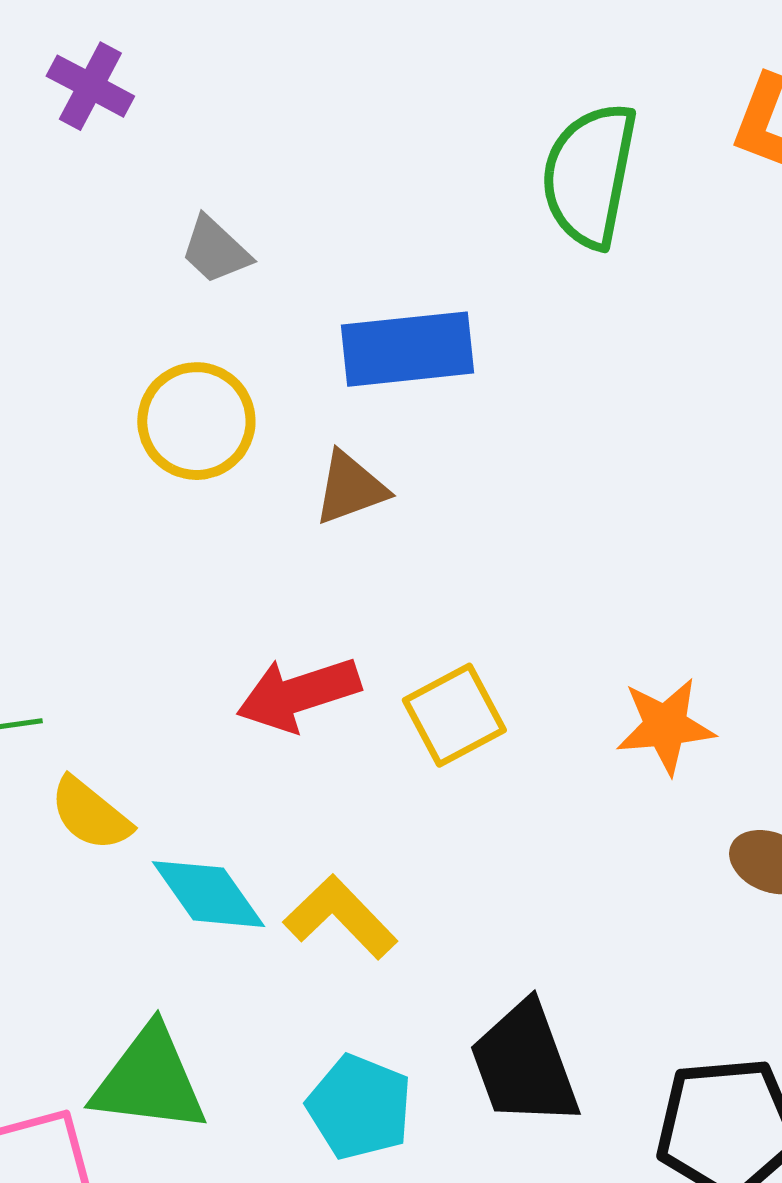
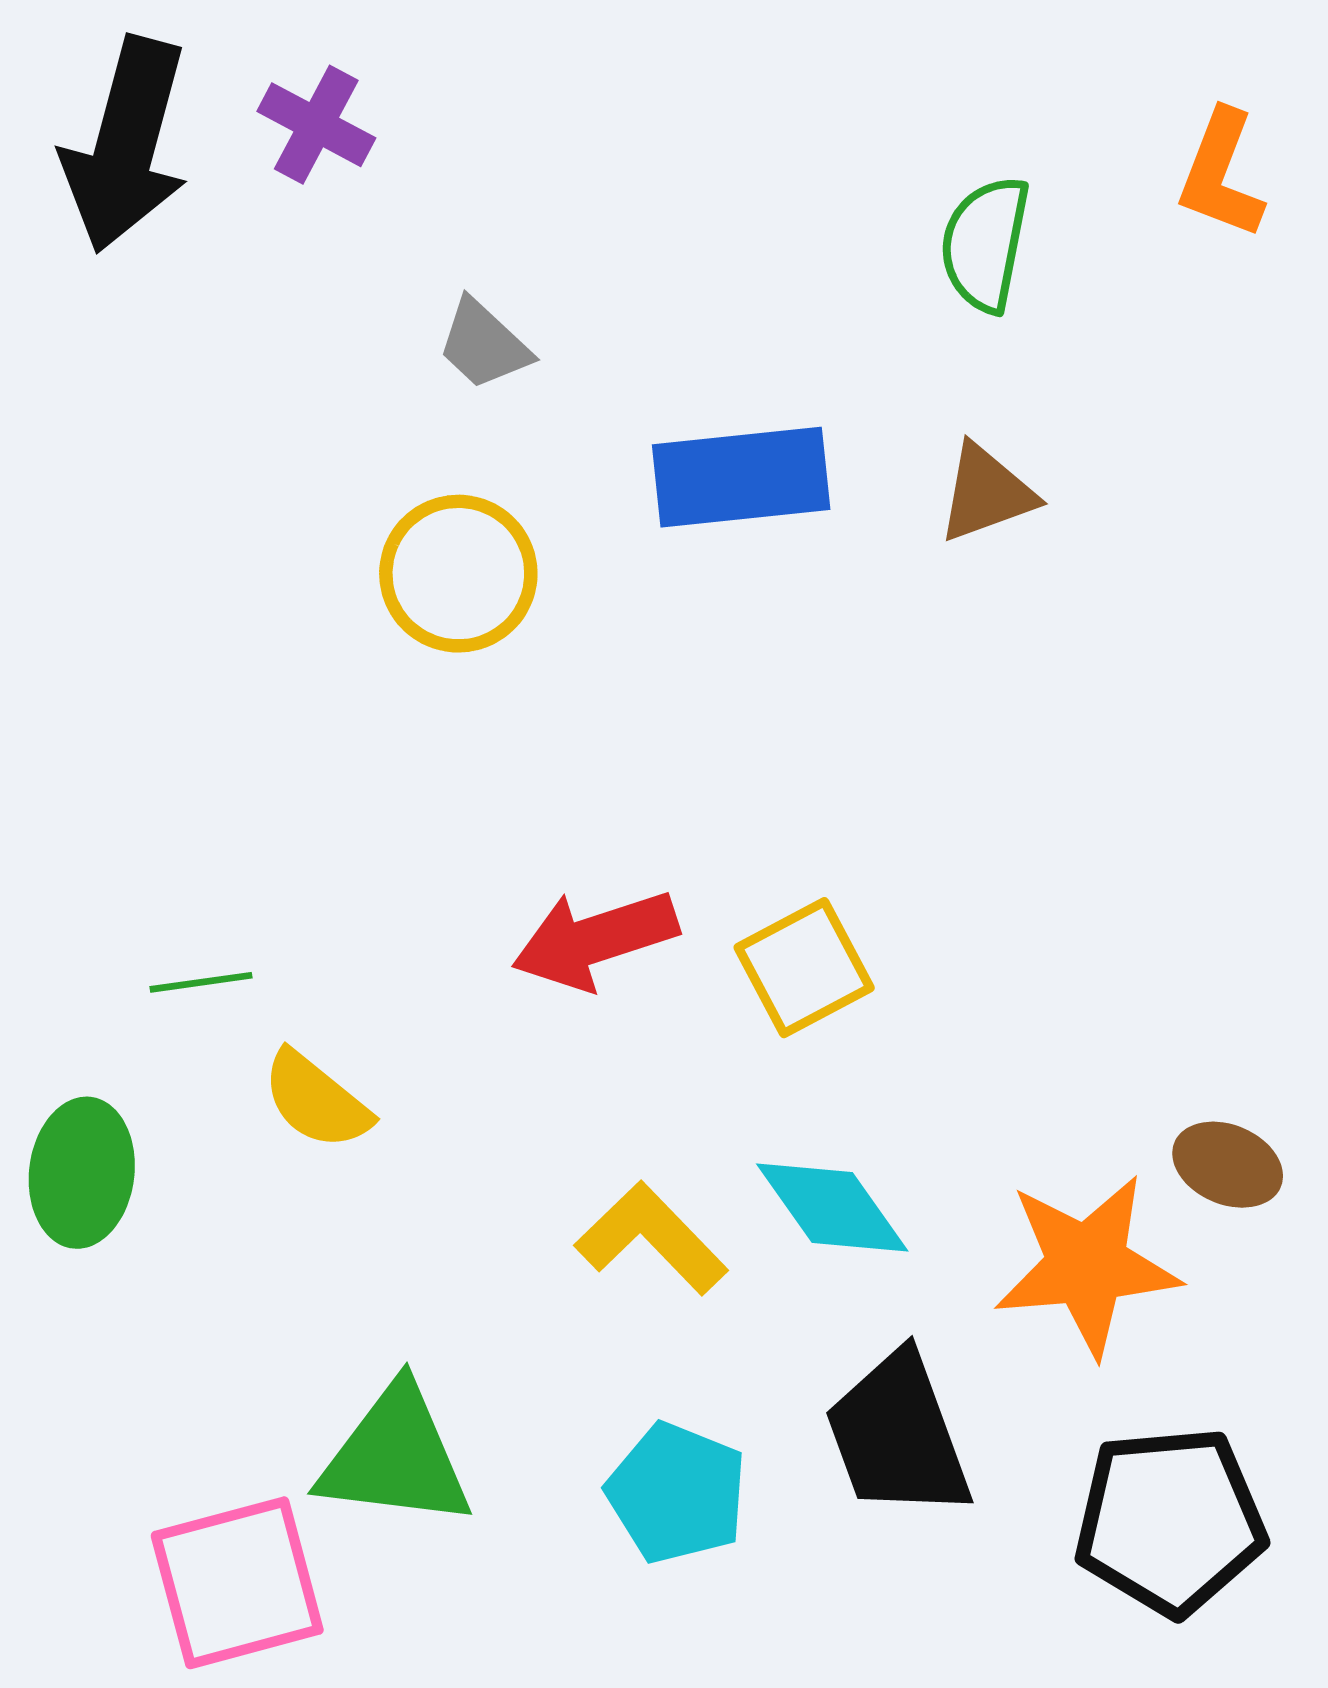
green semicircle: (589, 175) -> (985, 244), size x0.7
brown triangle: (350, 488) -> (986, 493), moved
orange star: (665, 726) -> (1087, 1265), moved, size x1.4
cyan diamond: (208, 894) -> (832, 1208), moved

